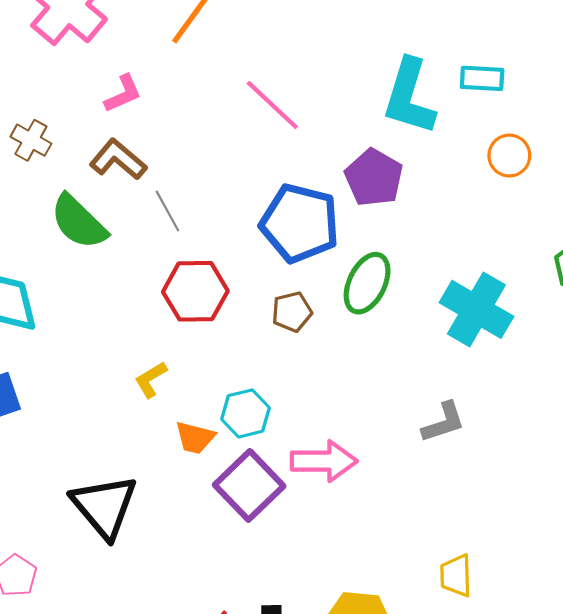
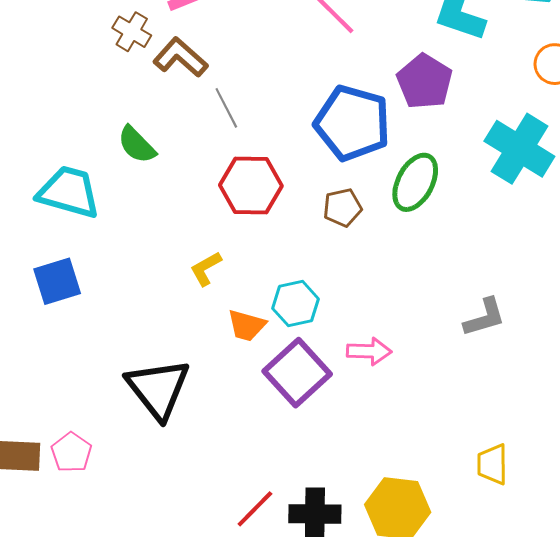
brown cross: (31, 140) -> (132, 32), moved
green semicircle: (79, 222) -> (137, 145), moved, size x0.7
cyan cross: (476, 309) -> (519, 149), moved
pink arrow: (324, 461) -> (369, 351), size x0.7

